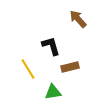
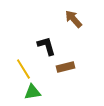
green triangle: (53, 92) -> (32, 92), moved

